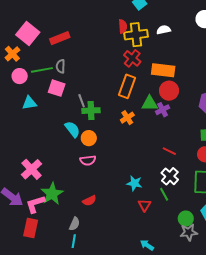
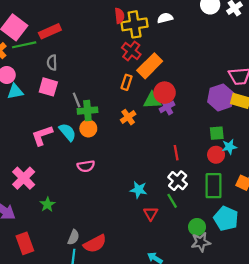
green line: (42, 70) -> (24, 45), moved
orange rectangle: (163, 70) -> (150, 66), moved, turned -50
orange rectangle: (127, 86) -> (127, 82), size x0.6
red circle: (169, 91) -> (165, 93), moved
cyan triangle: (29, 103) -> (15, 92), moved
orange circle: (89, 138) -> (88, 128), moved
red line: (169, 151) -> (176, 153), turned 56
green star: (52, 194) -> (47, 205), size x0.6
red semicircle: (89, 201) -> (95, 244), moved, size x1.5
pink L-shape: (35, 204) -> (42, 135), moved
red rectangle: (31, 228) -> (25, 243), turned -30

